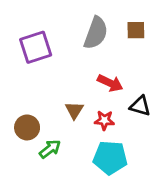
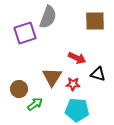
brown square: (136, 30) -> (95, 21), size x1.5
gray semicircle: (96, 33) -> (48, 17), moved
brown triangle: (74, 110) -> (52, 77), size x1.5

